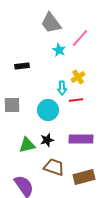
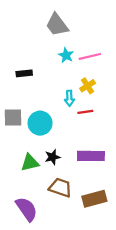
pink line: (80, 38) -> (90, 56), moved, turned 36
cyan circle: (48, 110) -> (40, 123), moved

